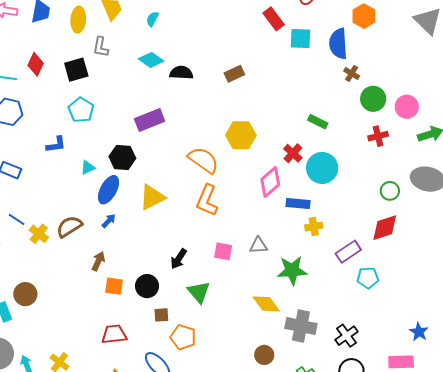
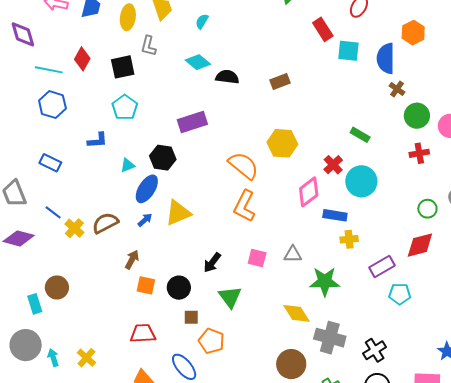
yellow triangle: (152, 197) -> (178, 213), moved
brown circle: (264, 355) -> (291, 364), size x1.5

